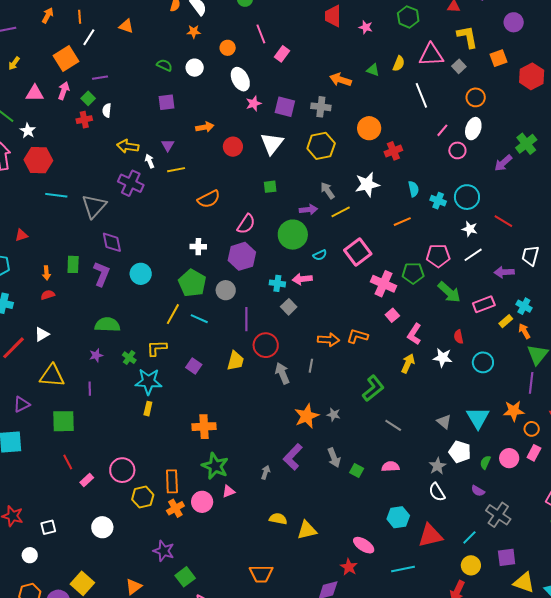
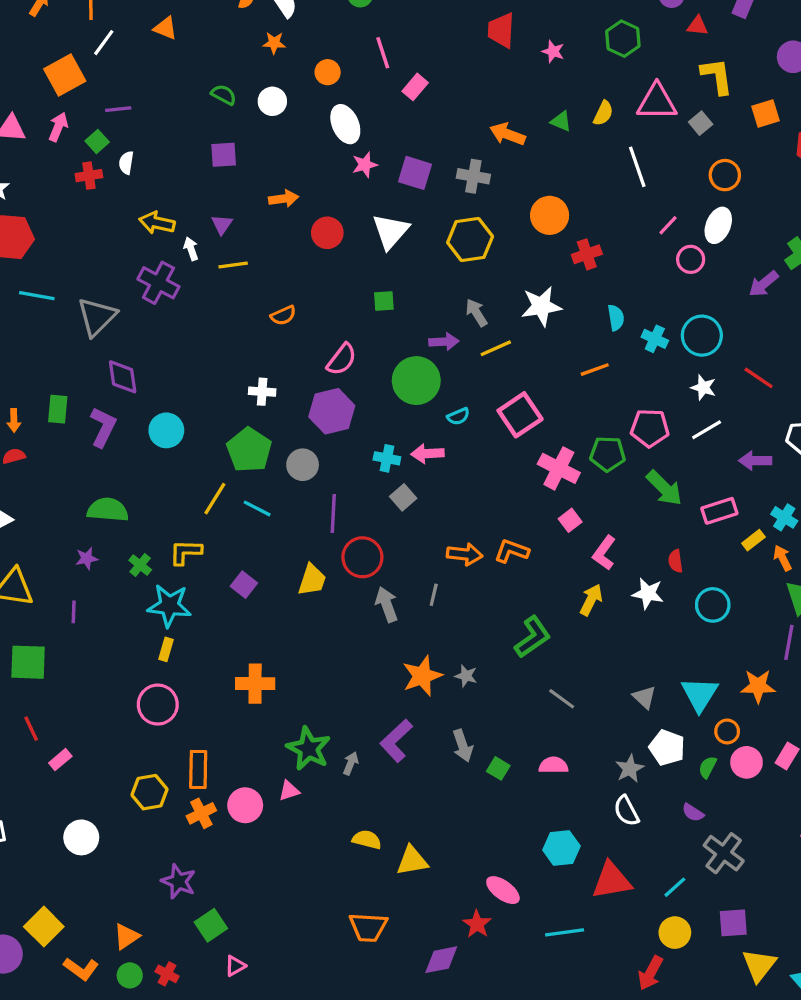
orange semicircle: (209, 199) -> (283, 315), size x0.7
orange circle: (532, 429) -> (727, 731), moved
green star: (215, 466) -> (309, 749), moved
pink circle: (122, 470) -> (158, 705), moved
orange trapezoid: (261, 574) -> (368, 927), moved
yellow triangle: (524, 583) -> (759, 965), turned 45

